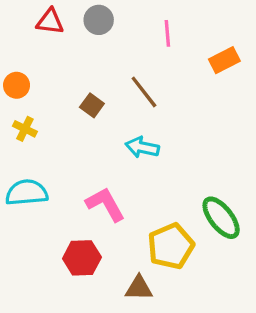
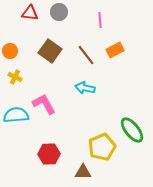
orange rectangle: (224, 60) -> (115, 50), moved
brown square: (92, 105) -> (50, 51), moved, size x1.6
pink L-shape: (105, 204) -> (44, 104), moved

